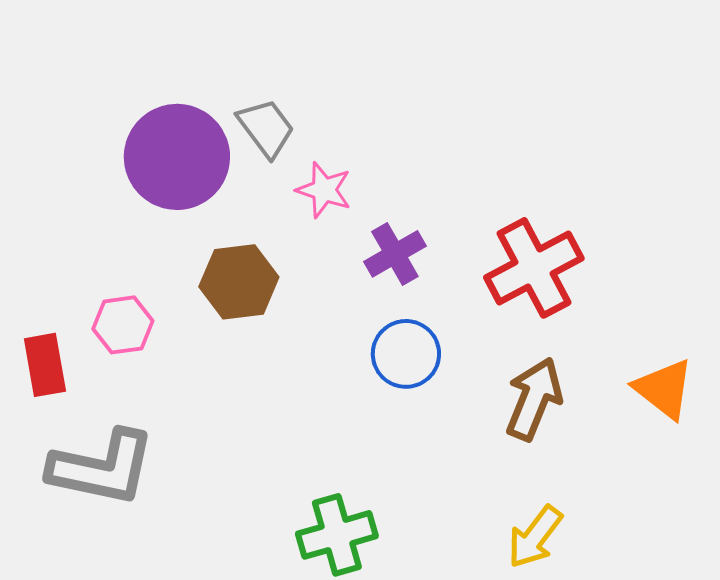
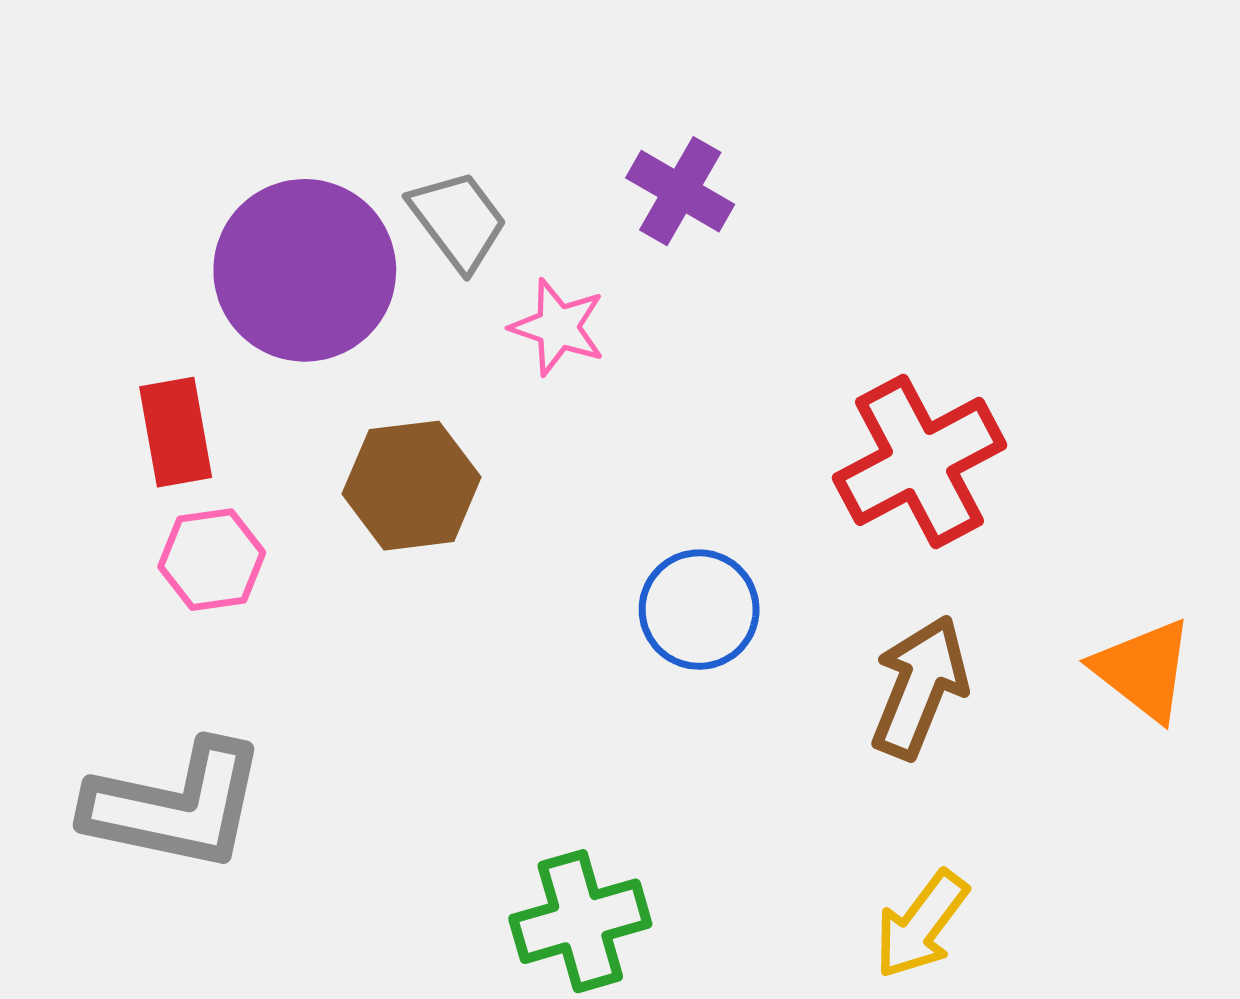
purple cross: (395, 254) -> (680, 191), moved, turned -30
red rectangle: (45, 365) -> (176, 432), moved

